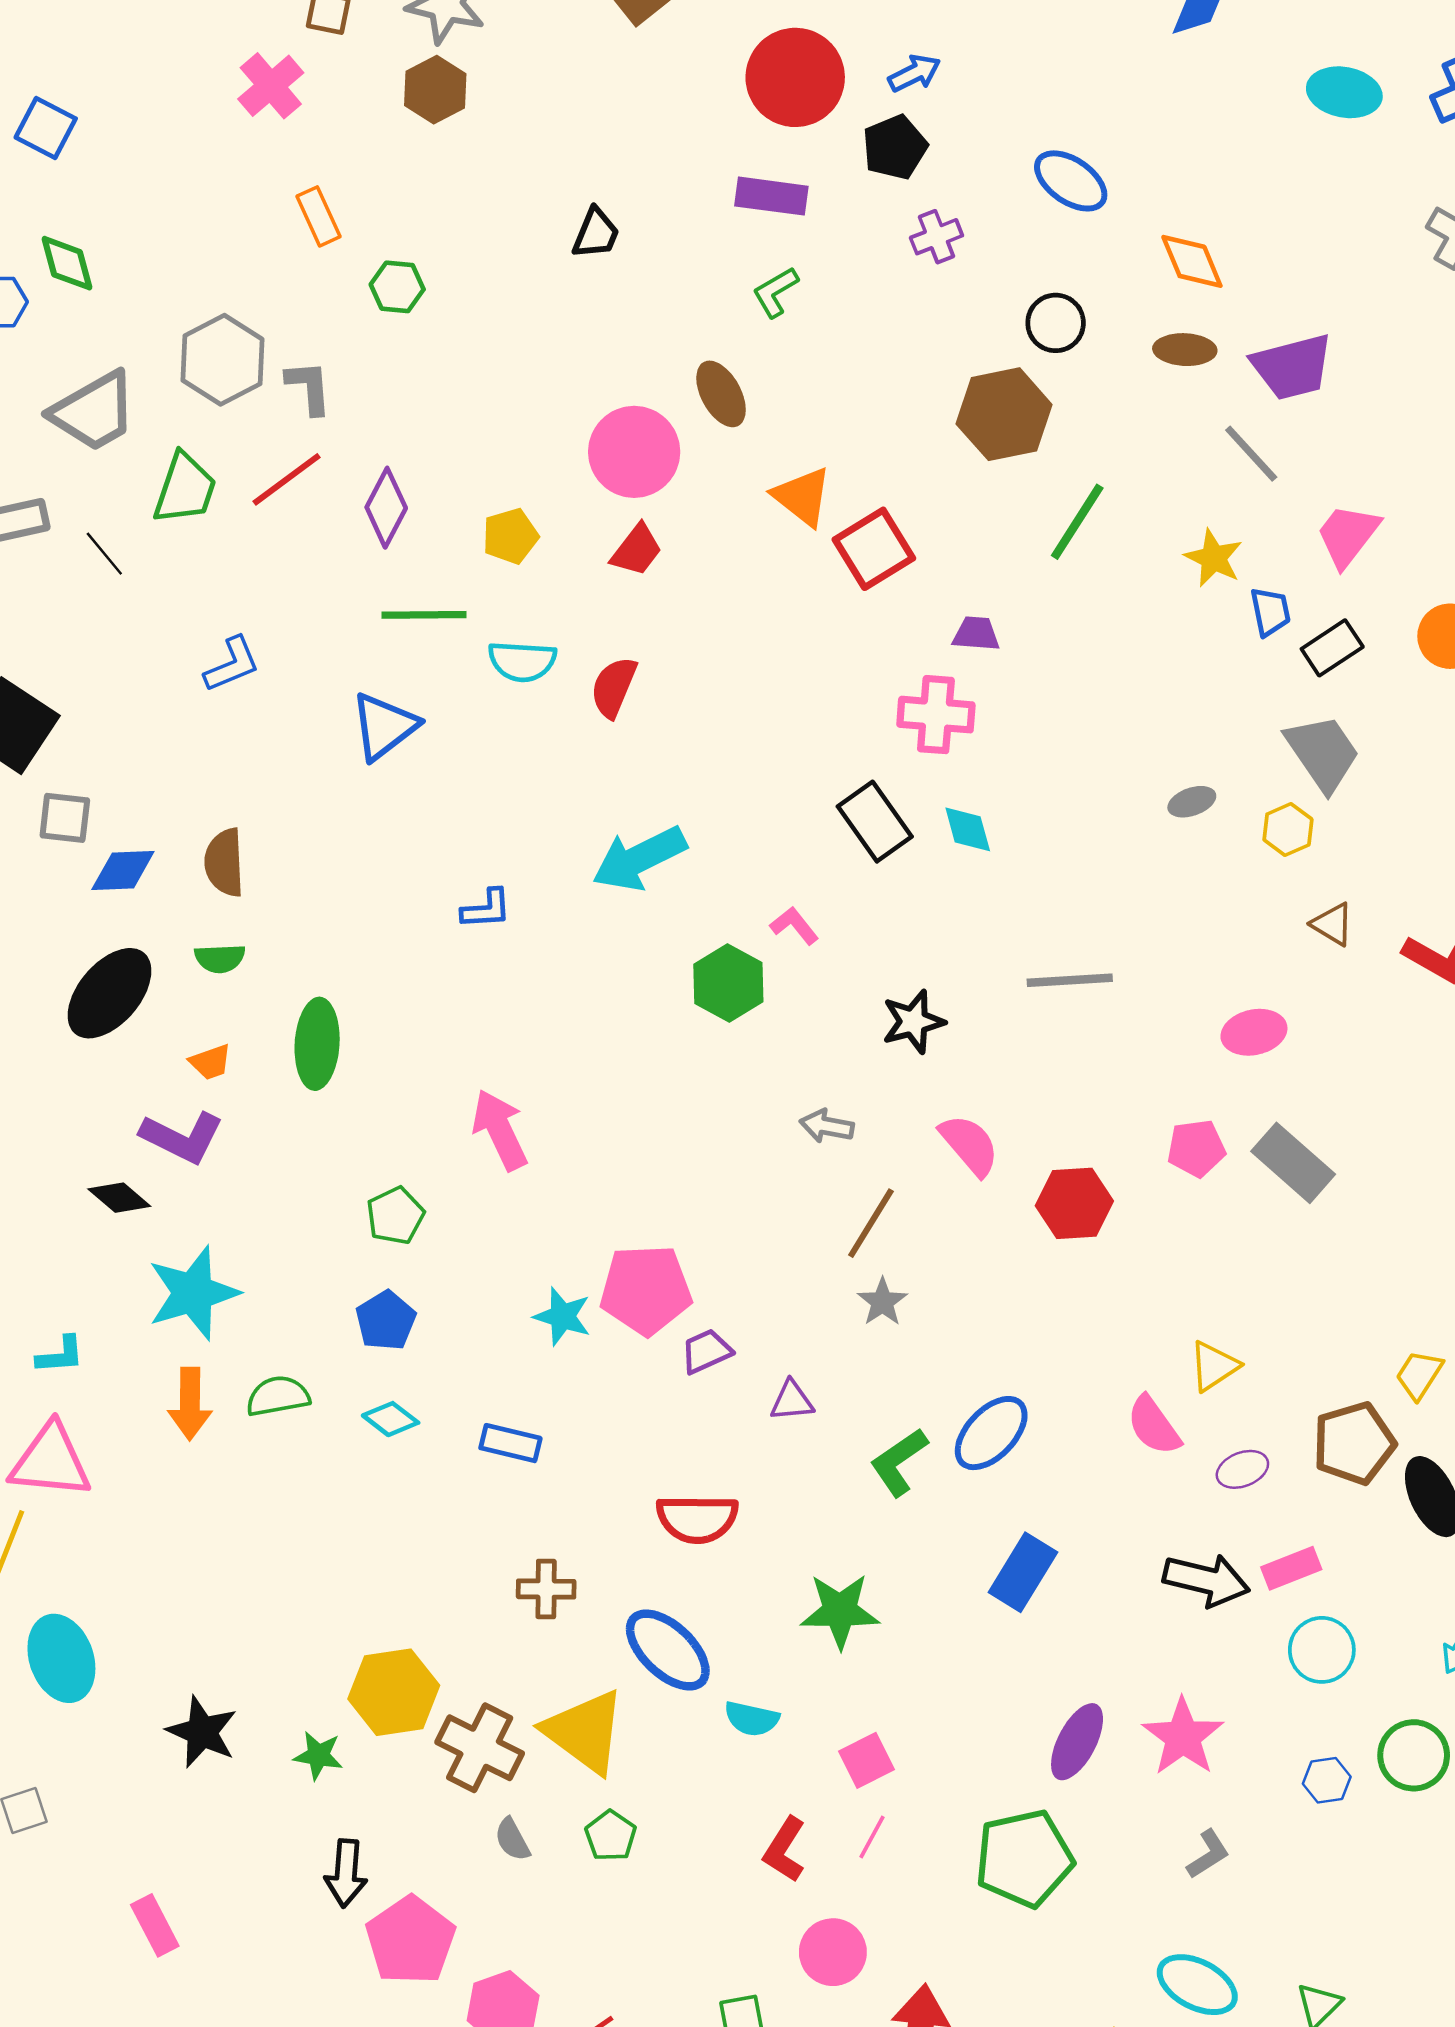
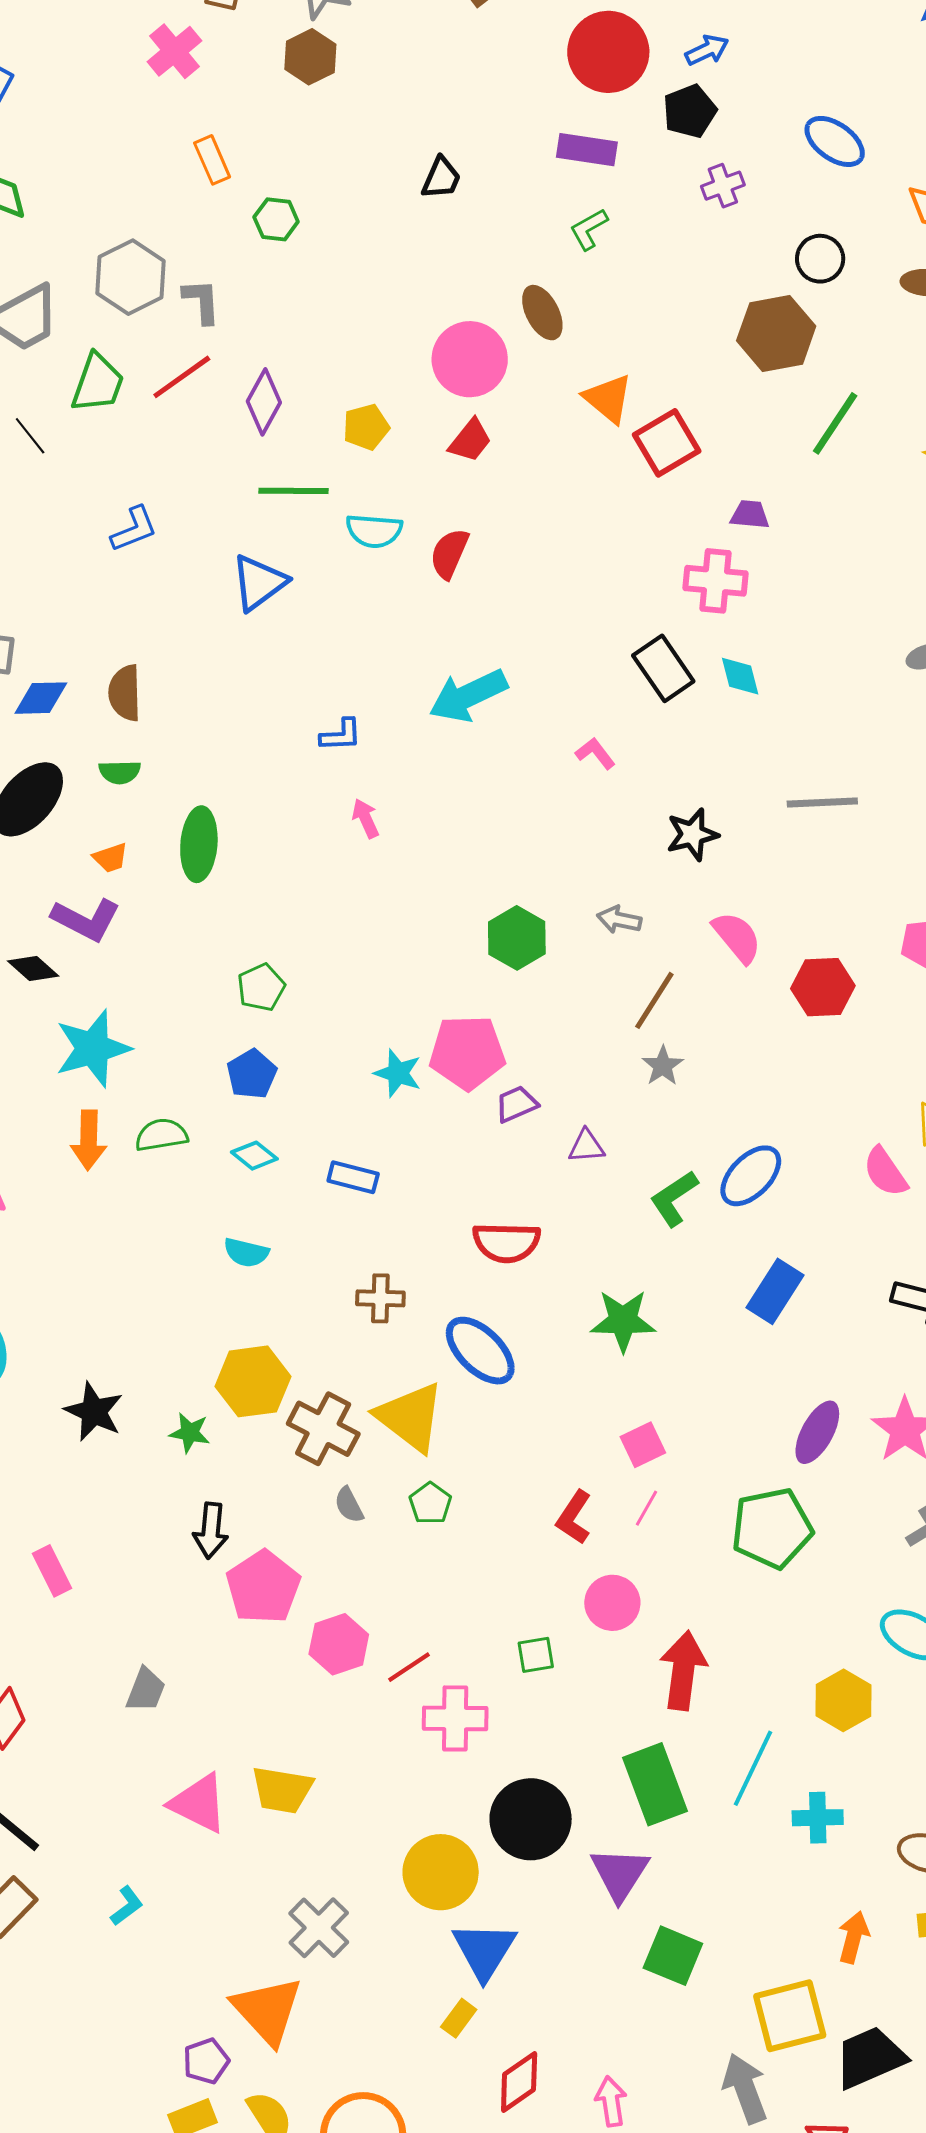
green hexagon: (728, 983) -> (517, 938), moved
pink arrow: (500, 1130) -> (365, 818), moved, size x0.6
cyan semicircle: (752, 1719) -> (246, 1253), moved

